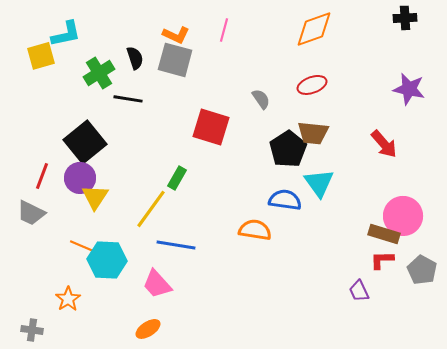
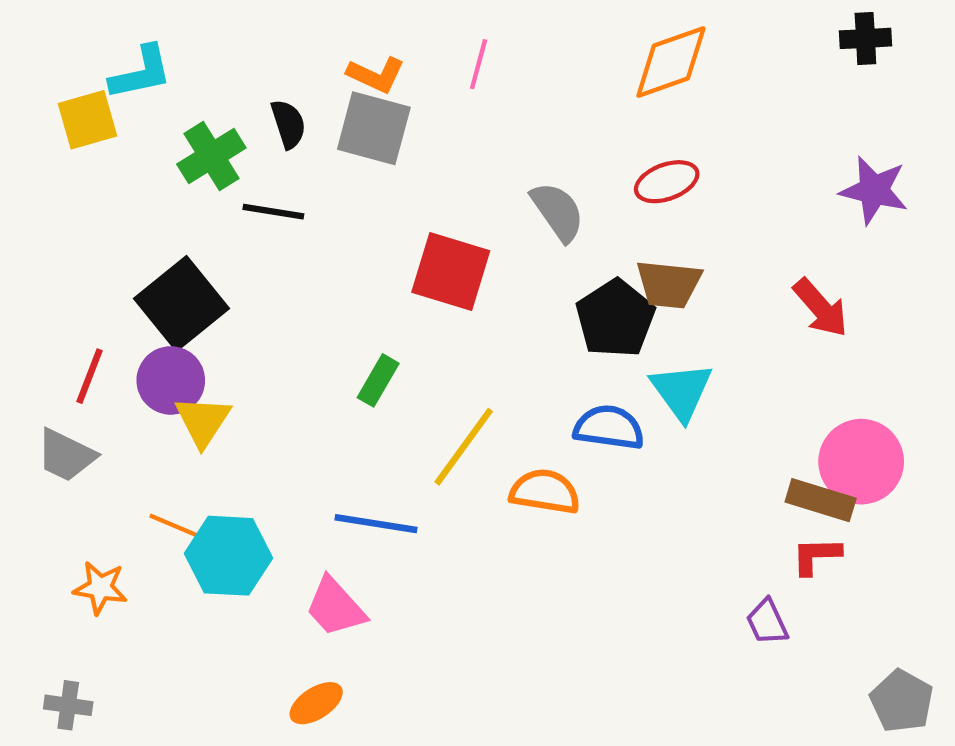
gray semicircle: (261, 99) -> (558, 212), size x1.4
yellow line: (151, 209) -> (464, 447), moved
gray pentagon: (422, 270) -> (902, 701), moved
orange star: (68, 299) -> (100, 588), moved, turned -30

